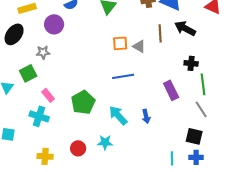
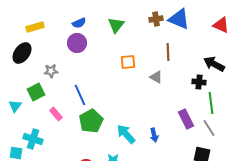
purple circle: (54, 24) -> (77, 43), moved
black arrow: (185, 28) -> (214, 64), moved
gray triangle: (139, 46) -> (156, 77), moved
blue line: (123, 76) -> (80, 95), moved, turned 75
purple rectangle: (171, 90) -> (186, 119), moved
cyan cross: (39, 116) -> (33, 139), moved

